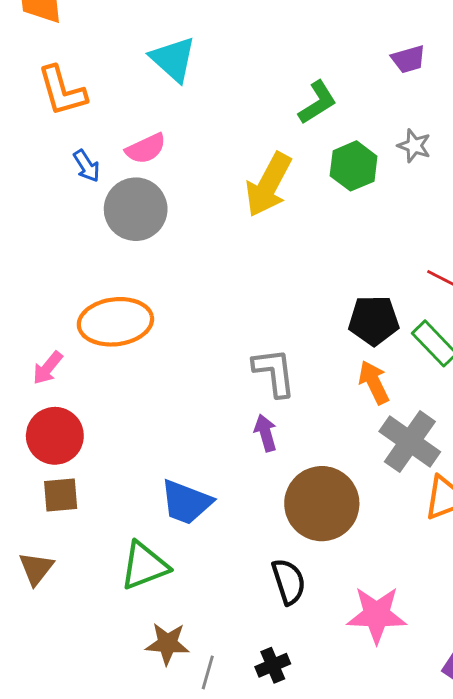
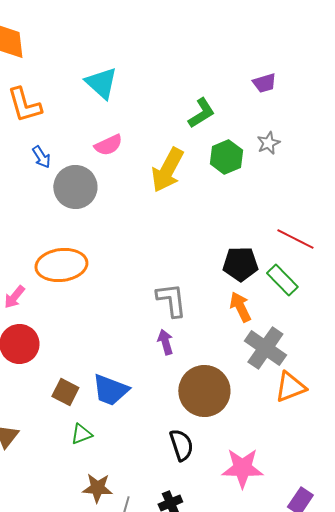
gray star: (414, 146) -> (268, 143), turned 30
pink semicircle: (146, 149) -> (108, 145), moved
brown square: (61, 495) -> (65, 392), moved, turned 32
green triangle: (144, 566) -> (81, 434), size x0.6

